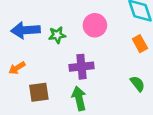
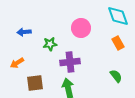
blue arrow: (26, 30) -> (24, 32), size x0.6
green star: (57, 35) -> (50, 44), moved

